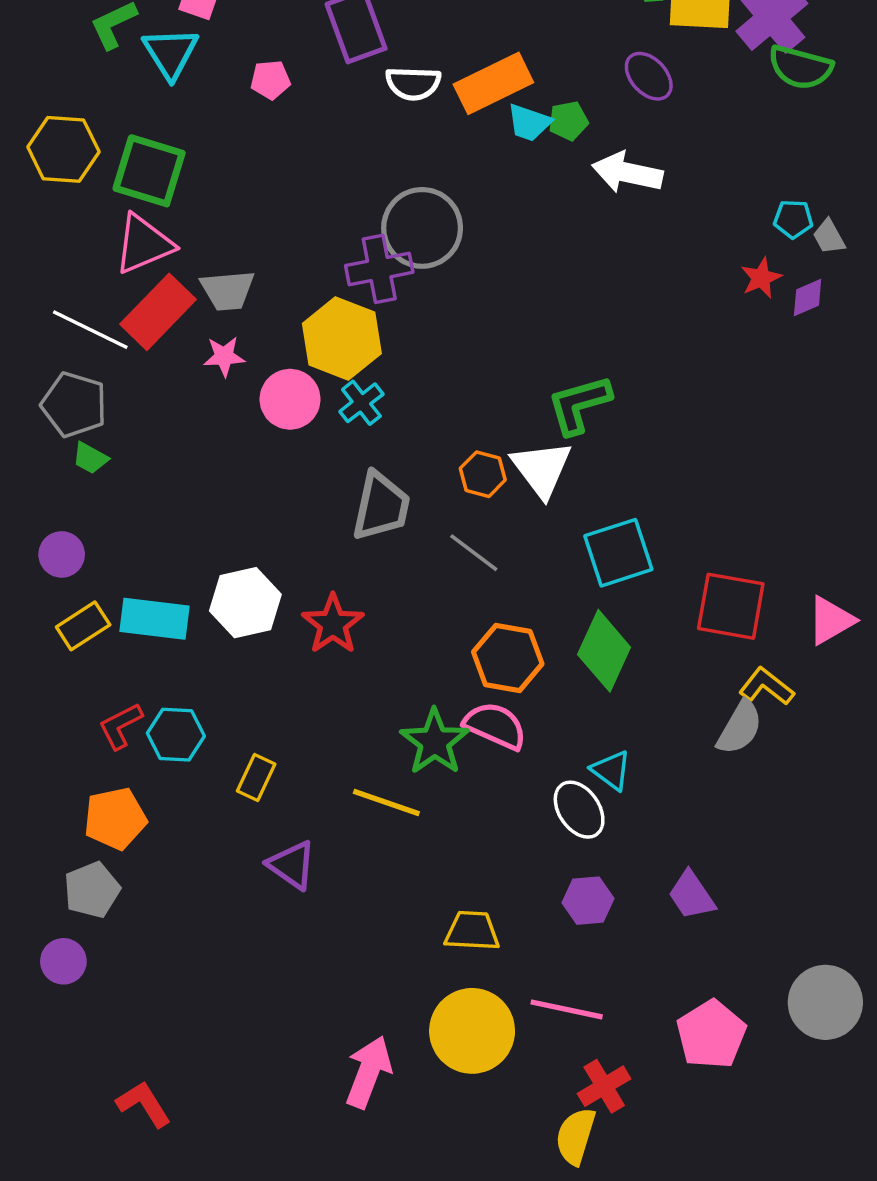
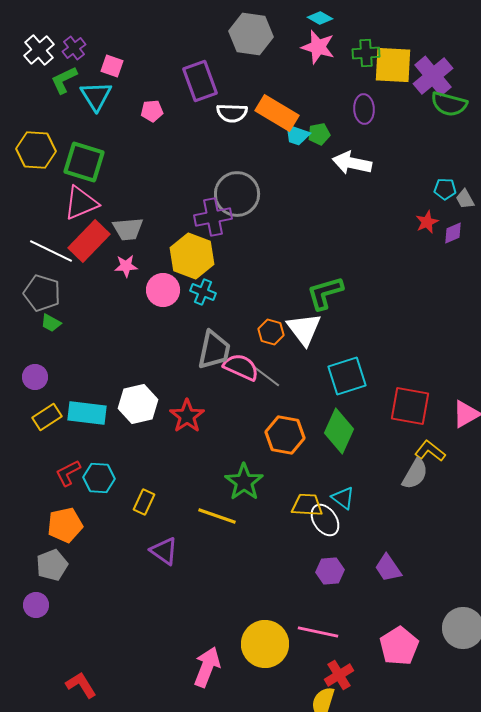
purple ellipse: (649, 76) -> (364, 109), turned 40
orange rectangle: (493, 83) -> (277, 113), turned 57
cyan cross: (361, 403) -> (203, 292), turned -30
pink semicircle: (495, 726) -> (241, 367), moved
yellow trapezoid: (472, 931) -> (307, 505), moved

